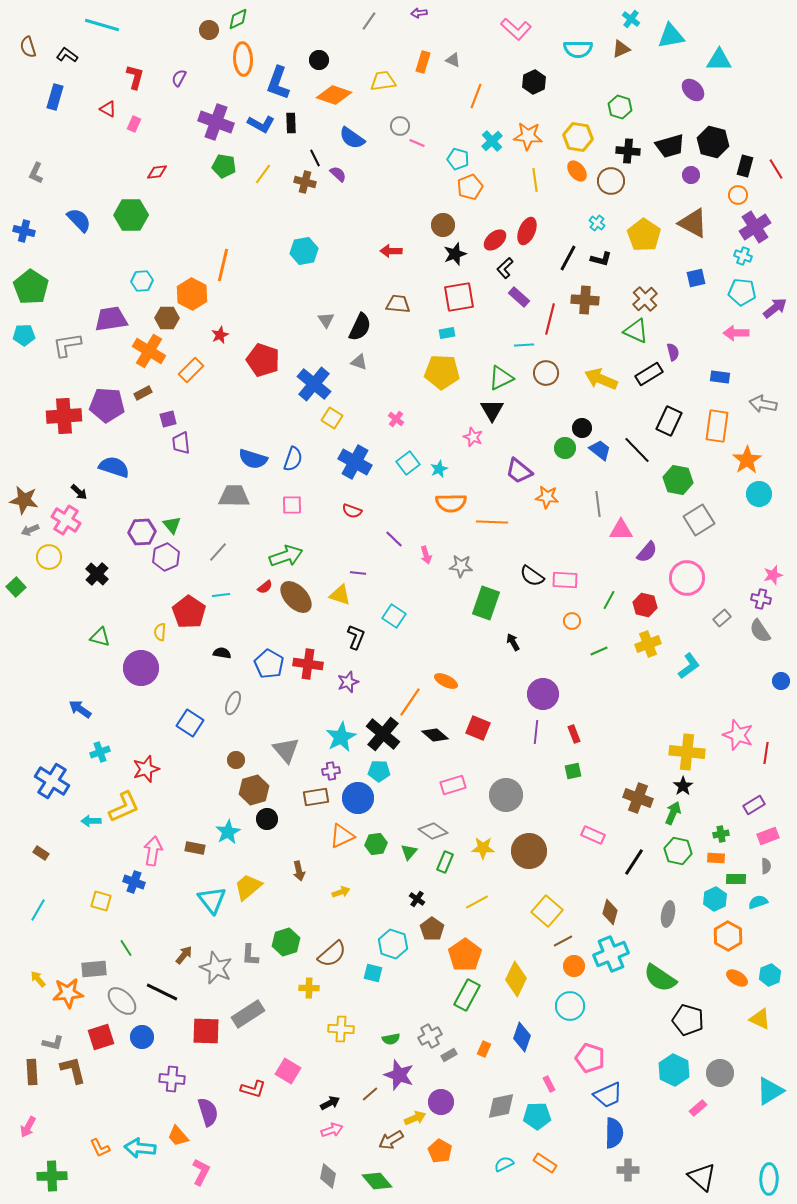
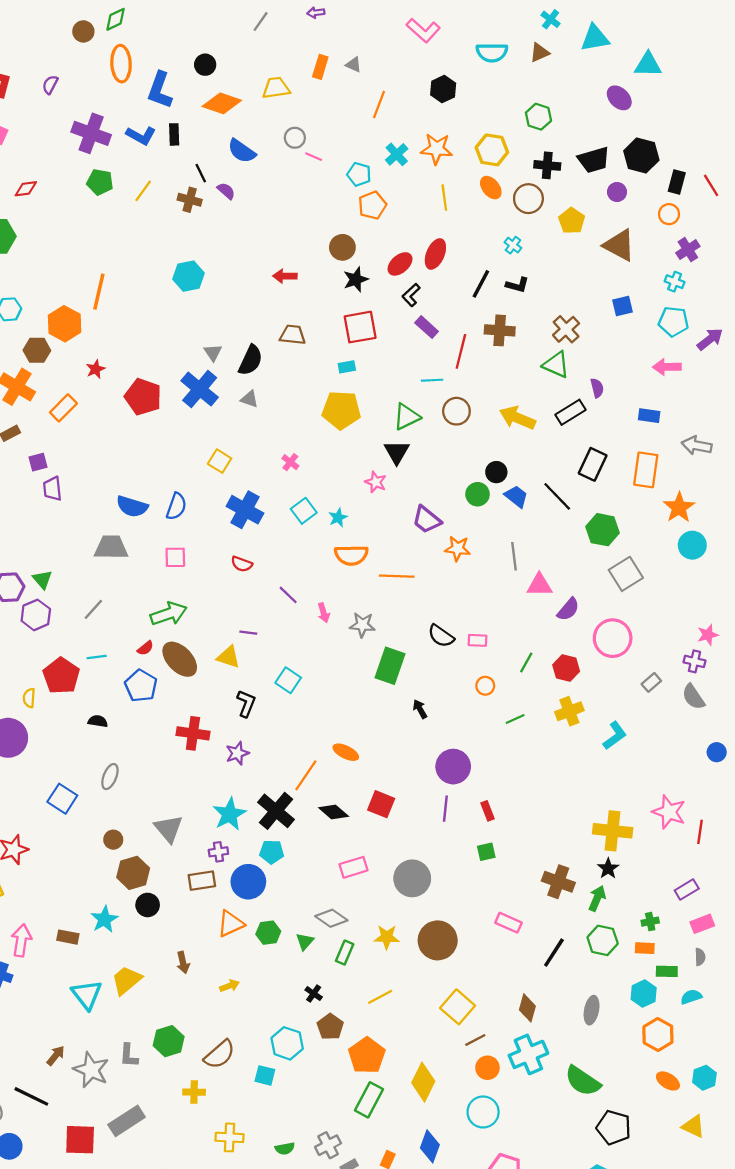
purple cross: (755, 227) -> (688, 250), size x0.7
yellow pentagon: (644, 235) -> (572, 221), moved, size x0.7
blue cross: (314, 384) -> (200, 389), moved
pink rectangle: (565, 580) -> (478, 640), size x0.7
blue pentagon: (269, 664) -> (141, 686), moved

